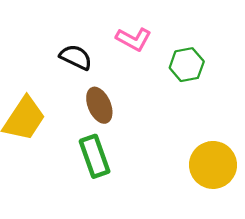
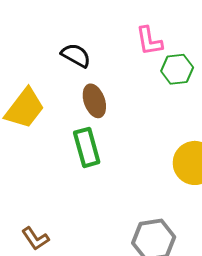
pink L-shape: (134, 39) -> (149, 41), moved, turned 48

